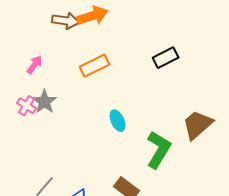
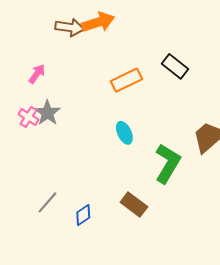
black rectangle: (166, 58) -> (175, 66), turned 65
orange rectangle: (95, 66) -> (127, 80), moved

